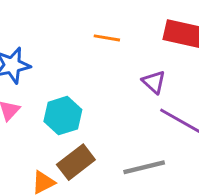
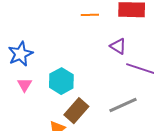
orange line: (107, 38) -> (90, 15), moved

